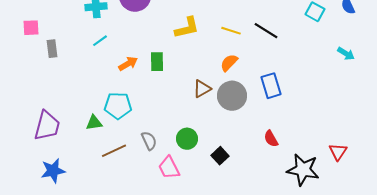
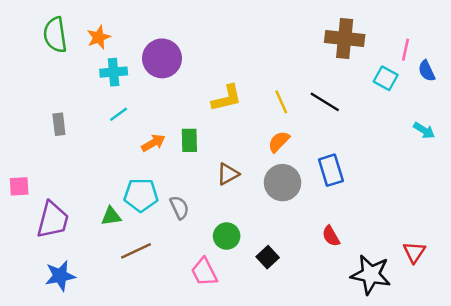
pink square: (31, 28) -> (19, 186), moved
yellow line: (231, 31) -> (281, 102), turned 48
brown triangle: (202, 89) -> (228, 174), moved
gray semicircle: (149, 141) -> (179, 207), moved

